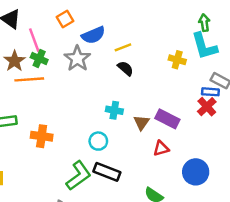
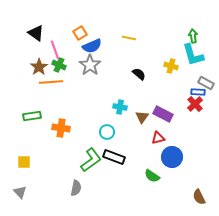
blue semicircle: (93, 35) -> (92, 46), moved
yellow line: (123, 47) -> (129, 38), moved, turned 32
black semicircle: (125, 68) -> (139, 74), moved
blue circle: (196, 172) -> (172, 157), moved

